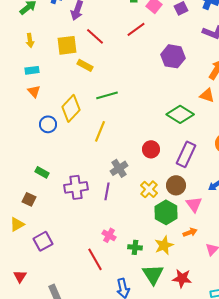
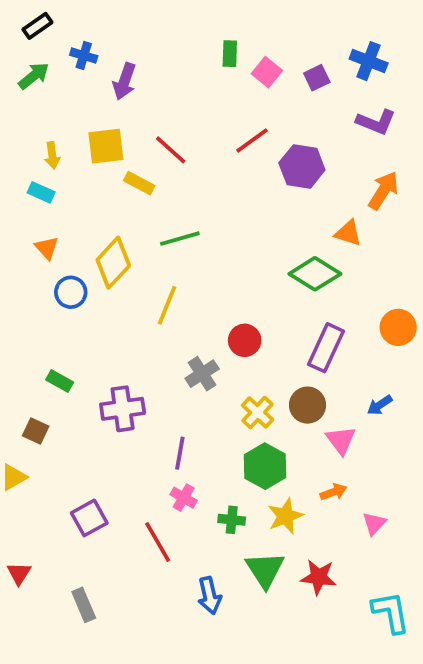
red line: (136, 29) -> (252, 141), moved
red line: (95, 36) -> (171, 150), moved
yellow arrow: (30, 40) -> (52, 155), moved
cyan rectangle: (32, 70) -> (41, 192), turned 32
orange triangle: (34, 91) -> (47, 248), moved
orange triangle: (207, 95) -> (348, 233), moved
red circle: (151, 149) -> (245, 340), moved
purple line: (107, 191) -> (180, 453), moved
green hexagon: (166, 212) -> (265, 466), moved
purple square: (43, 241) -> (89, 518), moved

